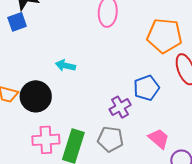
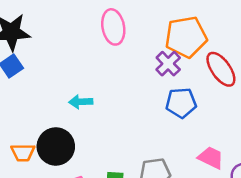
blue pentagon: (146, 88) -> (181, 103), turned 30
purple cross: (120, 107) -> (168, 64), moved

